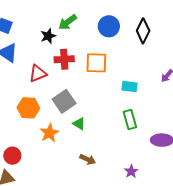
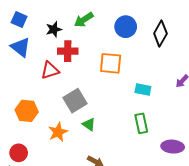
black star: (48, 36) -> (54, 29), moved
red cross: (64, 59) -> (68, 51), moved
orange hexagon: (28, 108) -> (27, 111), moved

